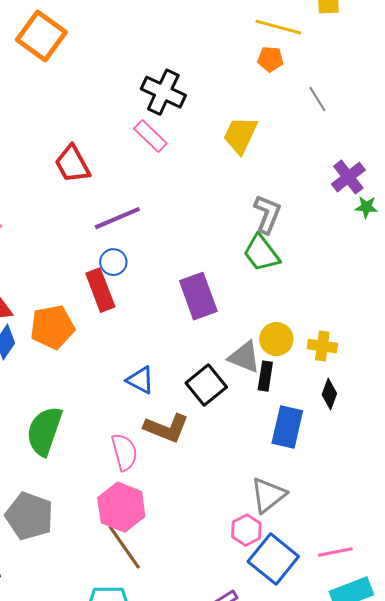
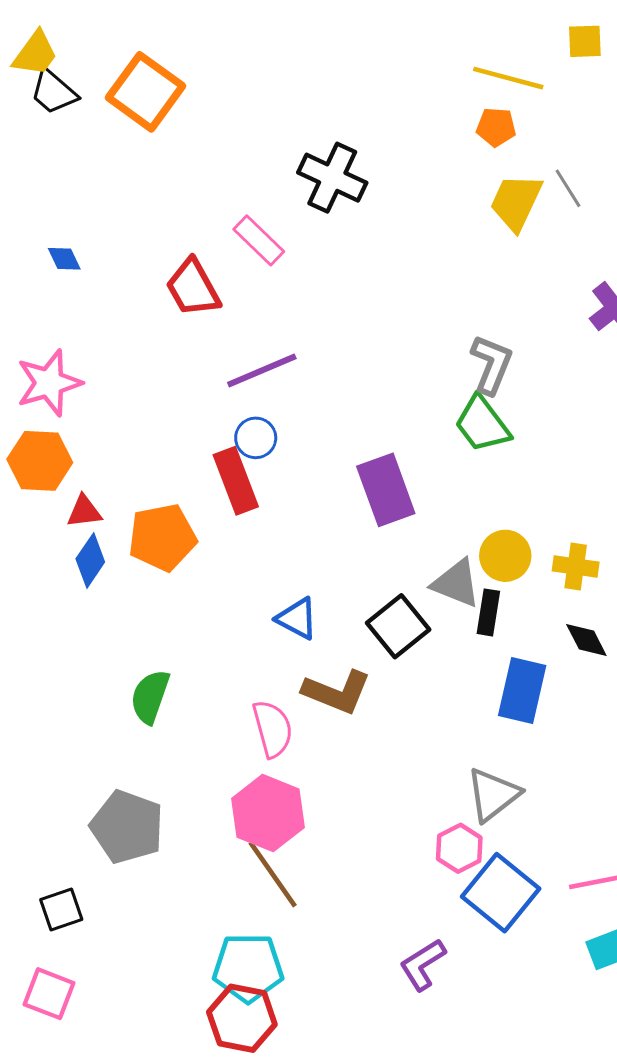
yellow trapezoid: (240, 135) -> (516, 202), moved
pink rectangle: (150, 136) -> (259, 240), moved
black diamond: (329, 394) -> (586, 640), turned -48
green semicircle: (44, 431) -> (150, 697), size x0.7

